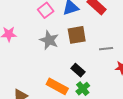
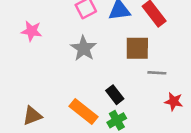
brown square: (77, 35) -> (137, 48), moved

